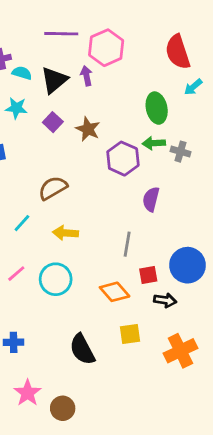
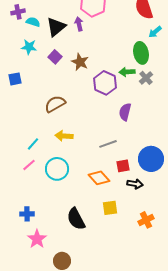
green ellipse: (157, 108) -> (141, 53), moved
gray cross: (180, 152) -> (146, 78), turned 32
cyan line: (22, 223) -> (33, 144), moved
gray line: (127, 244) -> (108, 144), turned 60
orange cross: (180, 351) -> (146, 220), size x0.7
pink star: (28, 393) -> (37, 239), moved

